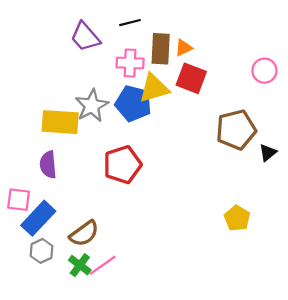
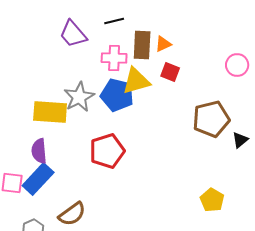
red square: (191, 78) -> (170, 72), size x0.7
blue rectangle: (38, 218) -> (38, 179), moved

